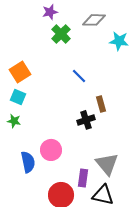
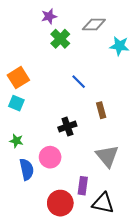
black cross: (86, 120) -> (67, 127), moved
green star: (14, 121) -> (16, 141), moved
gray triangle: (107, 164) -> (107, 156), moved

